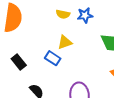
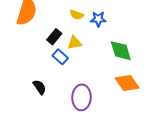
black rectangle: (19, 62) -> (54, 37), moved, turned 70

